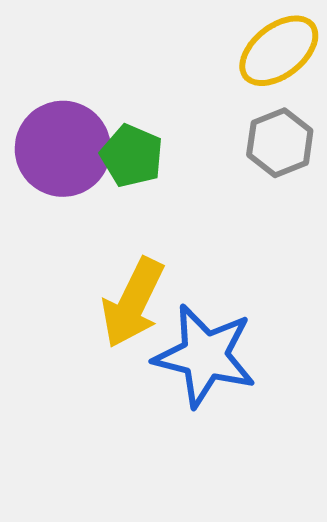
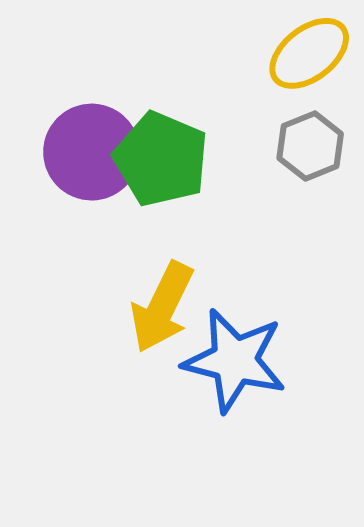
green pentagon: (132, 156) -> (161, 159), size x1.5

